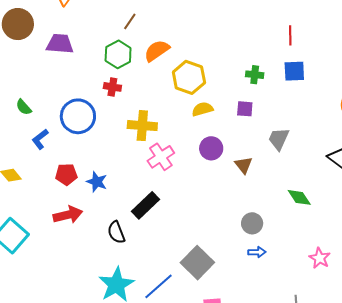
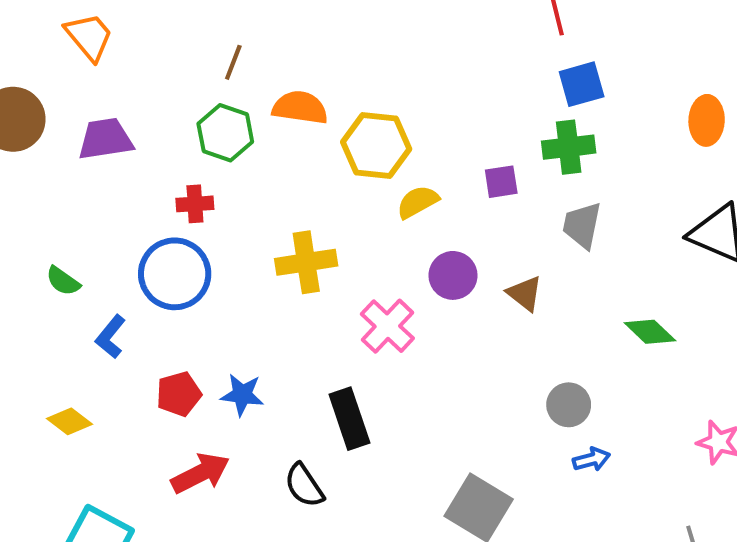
orange semicircle: (157, 51) -> (300, 108), turned 56
green cross: (255, 75) -> (569, 147), moved, size x1.4
red cross: (112, 87) -> (195, 204), moved
pink cross: (161, 157) -> (387, 326), moved
black rectangle: (145, 205) -> (349, 419), turned -52

